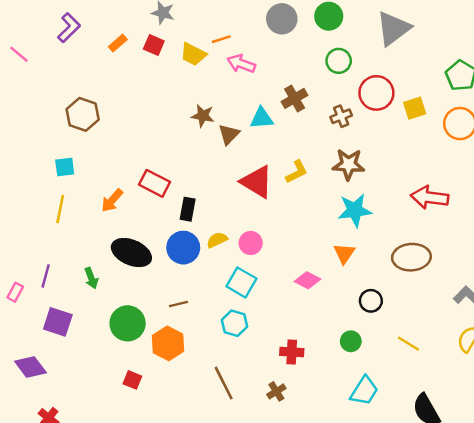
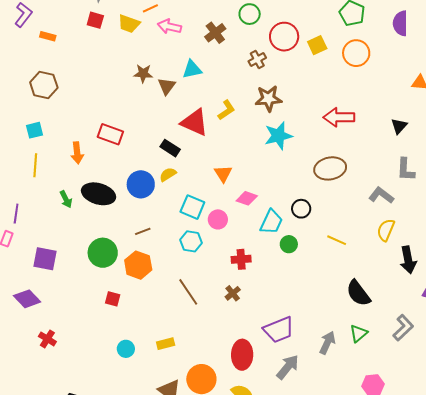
orange rectangle: (118, 43) -> (48, 36), moved, turned 63
brown cross: (295, 98) -> (215, 33), moved
orange arrow: (112, 200) -> (77, 153), turned -40
black rectangle: (188, 209) -> (170, 148), moved, turned -60
pink circle: (251, 243) -> (218, 219), moved
orange triangle: (344, 253) -> (223, 174), moved
purple line: (46, 276) -> (16, 214), moved
green arrow: (91, 278) -> (66, 199), moved
cyan trapezoid: (364, 391) -> (271, 222), moved

